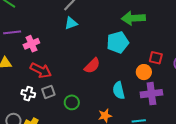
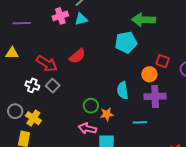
pink cross: (31, 44) -> (60, 16), moved
red semicircle: (92, 66) -> (77, 56), moved
gray square: (48, 92) -> (53, 86), turned -32
green circle: (72, 102) -> (91, 106), moved

